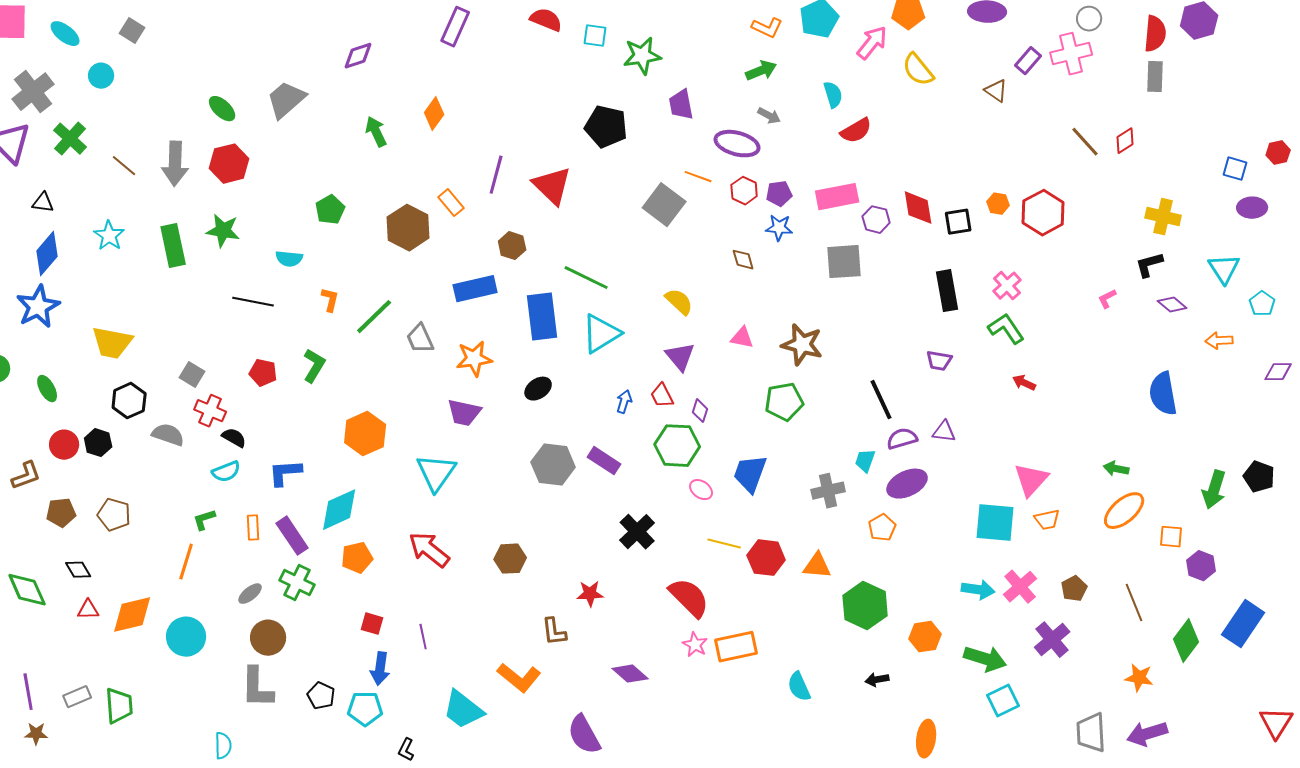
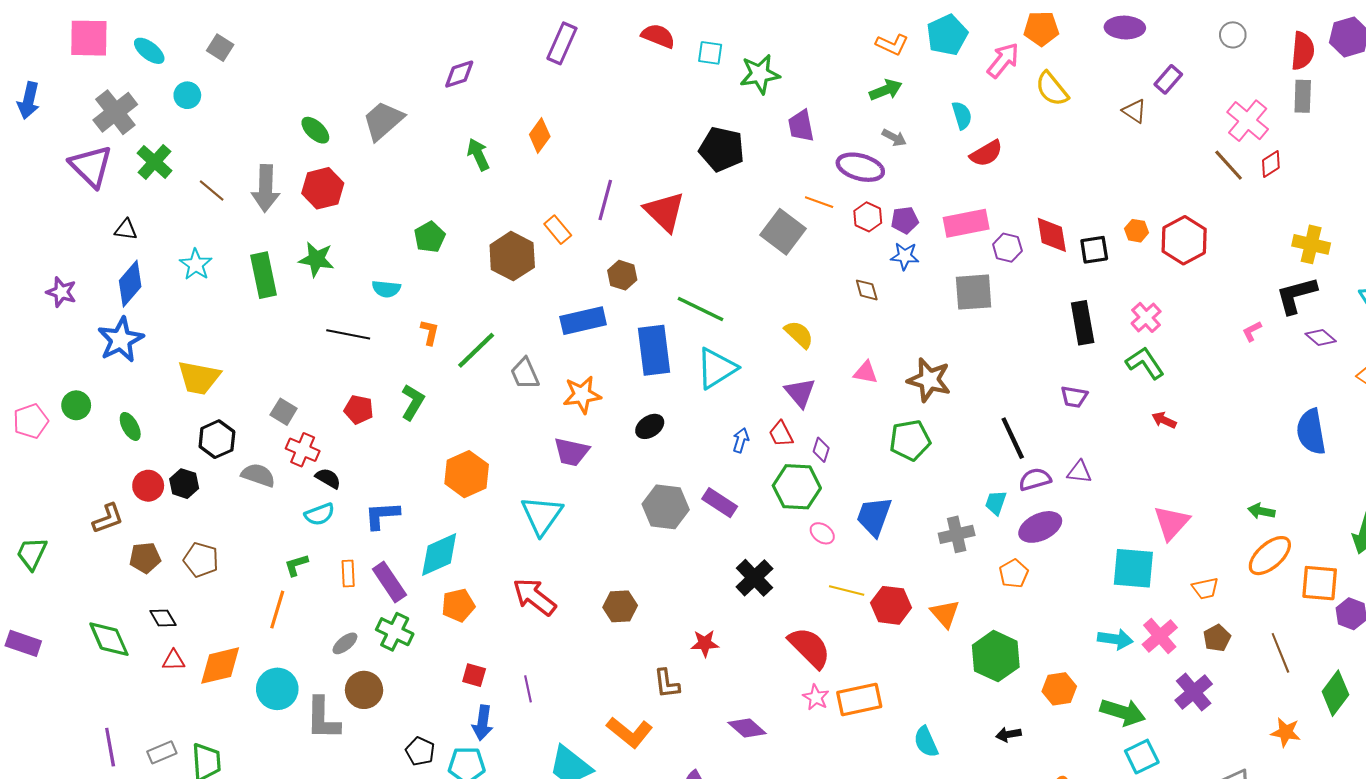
pink cross: (1071, 54) -> (1248, 121), moved, turned -36
black L-shape: (1149, 265) -> (1296, 295), size x1.4
orange trapezoid: (1047, 520) -> (1205, 588), moved
orange square: (1171, 537) -> (1320, 583), size x1.5
orange triangle: (817, 566) -> (945, 614), turned 44
gray L-shape: (257, 688) -> (323, 719), moved

